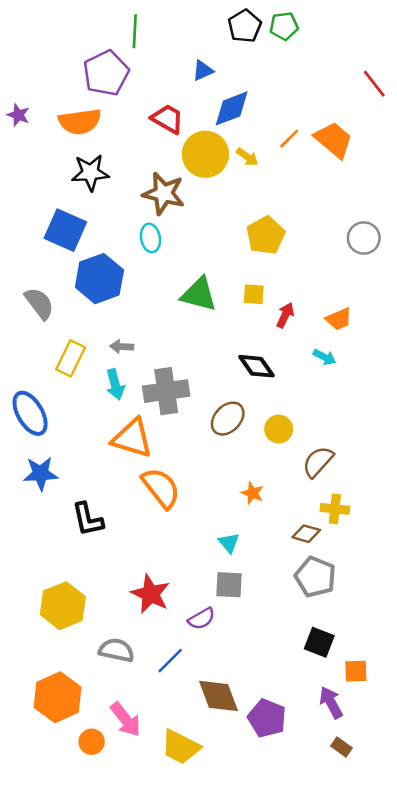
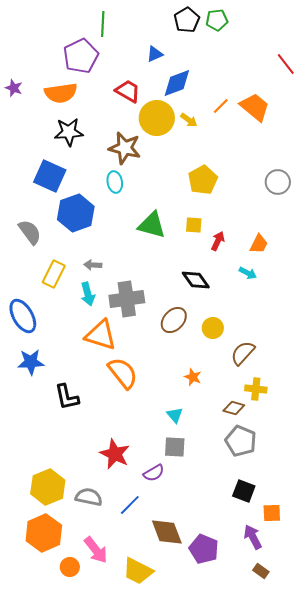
orange trapezoid: (339, 319) -> (259, 244), turned -40
yellow hexagon: (63, 606) -> (48, 487), moved

